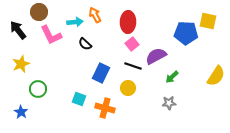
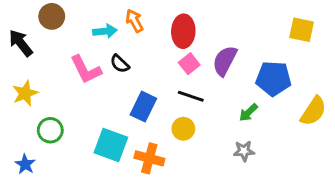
blue pentagon: (186, 33) -> (274, 79), moved
pink L-shape: (51, 35) -> (86, 70), moved
purple semicircle: (156, 56) -> (225, 61), moved, turned -35
cyan square: (79, 99) -> (111, 145), size x1.6

